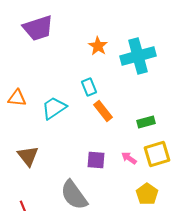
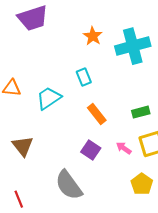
orange rectangle: (103, 111) -> (97, 114), moved
purple square: (96, 160) -> (91, 150), turned 30

